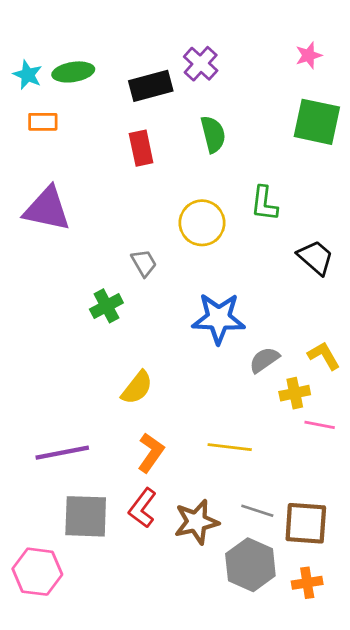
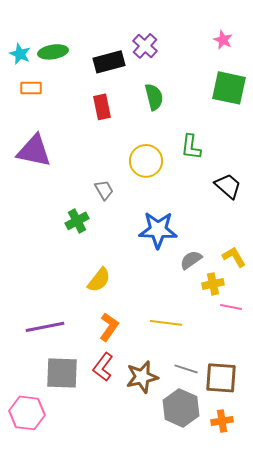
pink star: (309, 55) -> (223, 40), turned -30

